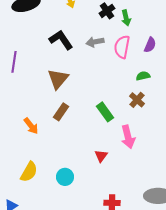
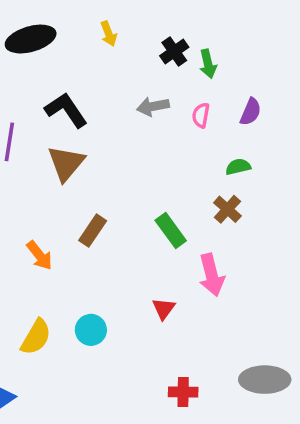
black L-shape: (61, 40) -> (66, 110), moved
pink semicircle: (122, 47) -> (201, 115), size x0.6
brown triangle: (58, 79) -> (66, 163), moved
cyan circle: (65, 177) -> (91, 330), moved

